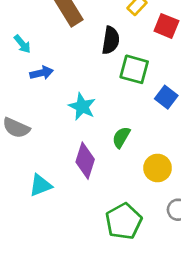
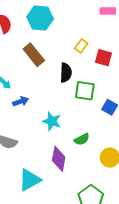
green semicircle: (121, 137) -> (82, 139), turned -140
cyan triangle: (40, 185) -> (30, 180), size x1.4

